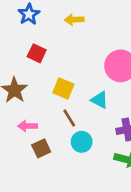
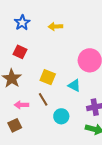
red square: (37, 53) -> (20, 52), moved
brown line: (69, 118) -> (43, 99), moved
brown square: (41, 148) -> (15, 125), moved

